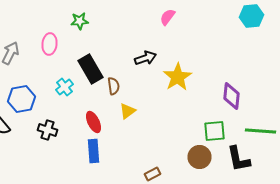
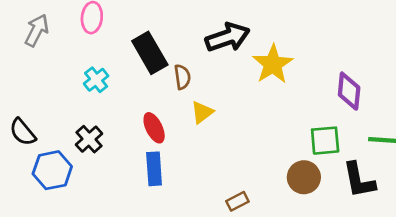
black arrow: (146, 58) -> (228, 37), size x1.4
cyan cross: (64, 87) -> (96, 80), moved
blue hexagon: (22, 99) -> (52, 170), moved
black cross: (48, 130) -> (89, 139), turned 30

